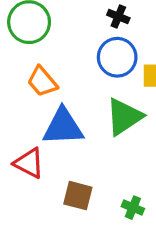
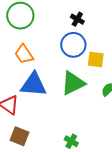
brown square: (78, 196) -> (19, 136), moved

